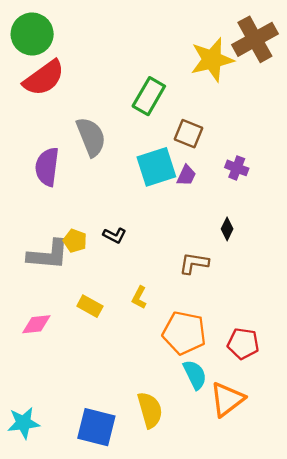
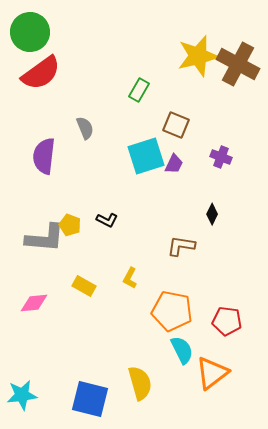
brown cross: (255, 39) -> (238, 64), moved, turned -33
green rectangle: (149, 96) -> (139, 90), size x0.7
gray semicircle: (91, 137) -> (85, 128), size x0.6

